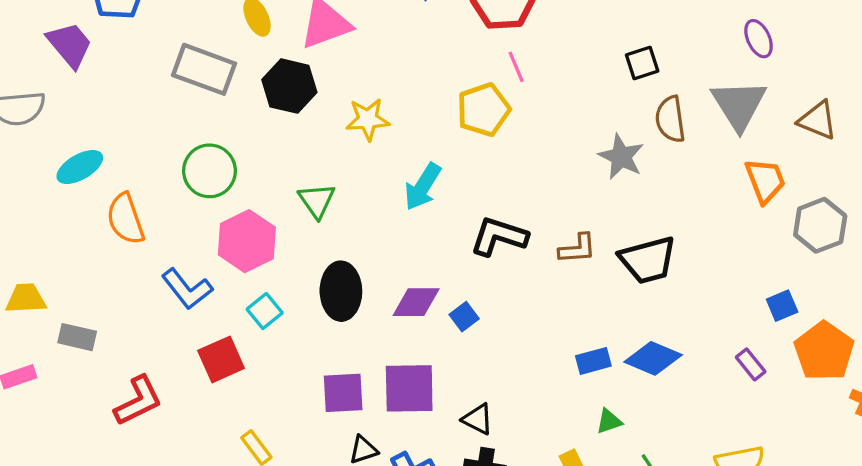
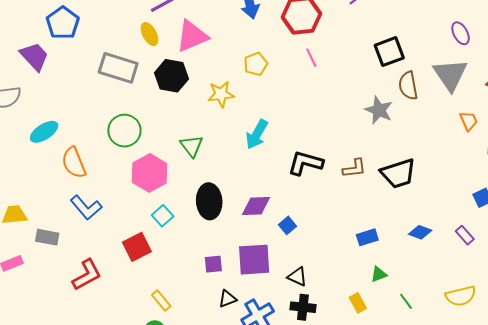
black square: (642, 63) -> (389, 52), size x1.4
yellow pentagon: (484, 110) -> (256, 64), moved, size x0.7
orange trapezoid: (765, 181) -> (469, 121), size x0.7
blue L-shape: (187, 289) -> (86, 207), moved
blue square: (464, 317) -> (287, 225), moved
blue diamond: (653, 358) -> (420, 232), moved, size x0.7
purple square: (343, 393) -> (213, 264), size x0.7

